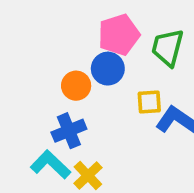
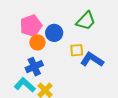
pink pentagon: (119, 35) -> (31, 26), moved
green trapezoid: (168, 48) -> (86, 21), turned -150

